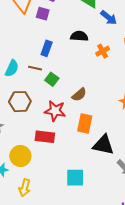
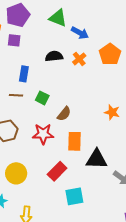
orange cross: (103, 51) -> (79, 59), moved
green square: (52, 79) -> (42, 98), moved
red rectangle: (45, 137) -> (57, 171), moved, turned -42
yellow circle: (20, 156) -> (16, 173), moved

